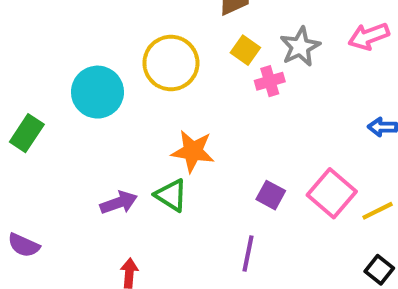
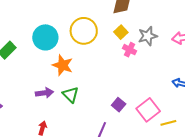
pink cross: (270, 81) -> (130, 50), turned 32
orange star: (193, 151) -> (63, 65), moved

